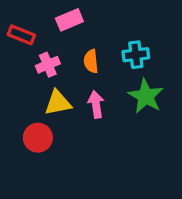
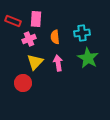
pink rectangle: (69, 20) -> (36, 19), moved, turned -63
yellow triangle: (58, 103) -> (35, 62), turned -36

